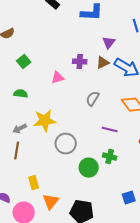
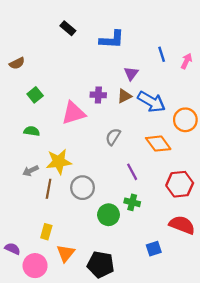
pink triangle: (58, 78) -> (73, 113), size x1.6
purple line: (110, 130) -> (132, 172), turned 49
brown line: (17, 151) -> (49, 189), moved
yellow rectangle: (34, 183) -> (46, 232), turned 32

